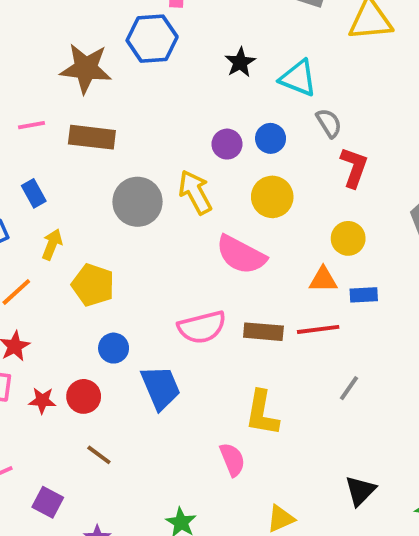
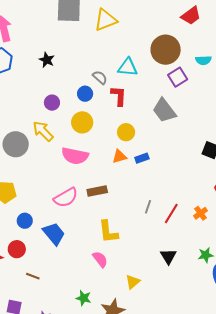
cyan triangle: (298, 78) -> (128, 67), moved
blue circle: (271, 138) -> (85, 94), moved
red line: (318, 329) -> (171, 214), moved, turned -35

